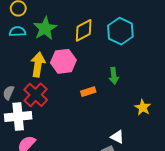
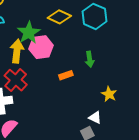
green star: (45, 28) -> (29, 33), moved
yellow diamond: (84, 30) -> (59, 17), turned 55
yellow star: (143, 107) -> (109, 94), moved

